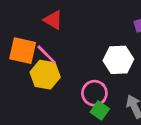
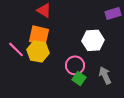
orange square: (23, 51) -> (39, 35), moved
pink line: (47, 55) -> (16, 49), moved

